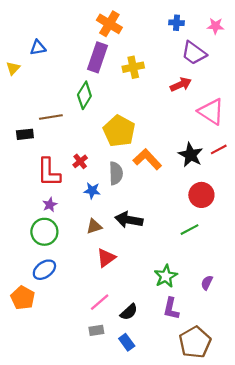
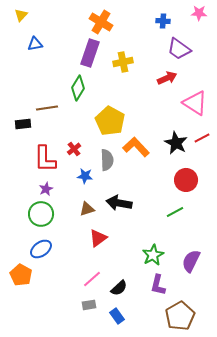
pink star: (216, 26) -> (199, 13), moved
yellow triangle: (13, 68) -> (21, 15), moved
purple semicircle: (207, 283) -> (191, 261), size x1.6

